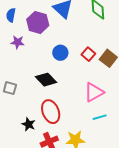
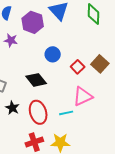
red square: (88, 54) -> (78, 67), moved
cyan line: (100, 117) -> (66, 113), moved
black star: (28, 124) -> (12, 108), moved

